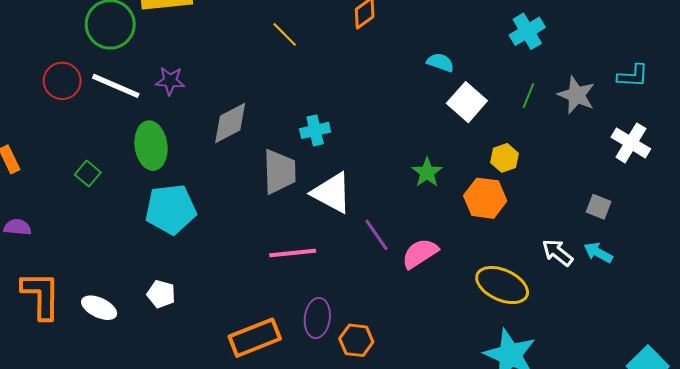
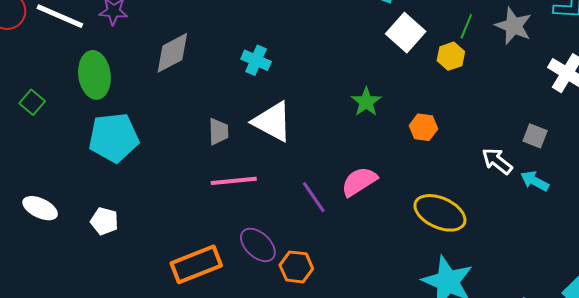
cyan cross: (315, 130) -> (256, 60), turned 36
yellow hexagon: (504, 158) -> (451, 56), moved
gray trapezoid: (279, 172) -> (218, 132), moved, size x0.6
orange hexagon: (485, 198) -> (423, 127), size x0.7
purple line: (376, 235) -> (314, 197), moved
white arrow: (557, 253) -> (497, 161), moved
white ellipse: (99, 308) -> (40, 208), moved
purple ellipse: (317, 318) -> (258, 245), turned -54

